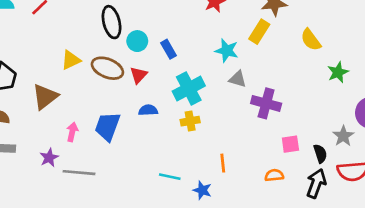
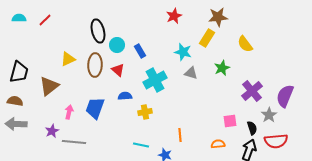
brown ellipse: (107, 68) -> (95, 65), turned 70
green star: (338, 72) -> (222, 68), moved
red triangle: (139, 75) -> (118, 70), turned -32
purple cross: (266, 103) -> (252, 91), moved, turned 35
yellow cross: (190, 121) -> (145, 112), moved

